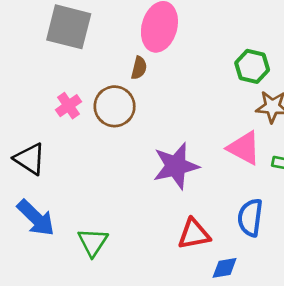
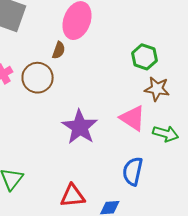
purple star: (176, 166) -> (80, 127), turned -30
red triangle: (194, 234) -> (73, 196), moved

